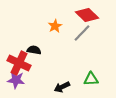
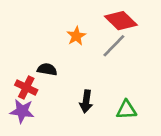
red cross: (19, 63) -> (26, 87), size x0.7
black arrow: (62, 87) -> (86, 101), moved, turned -56

